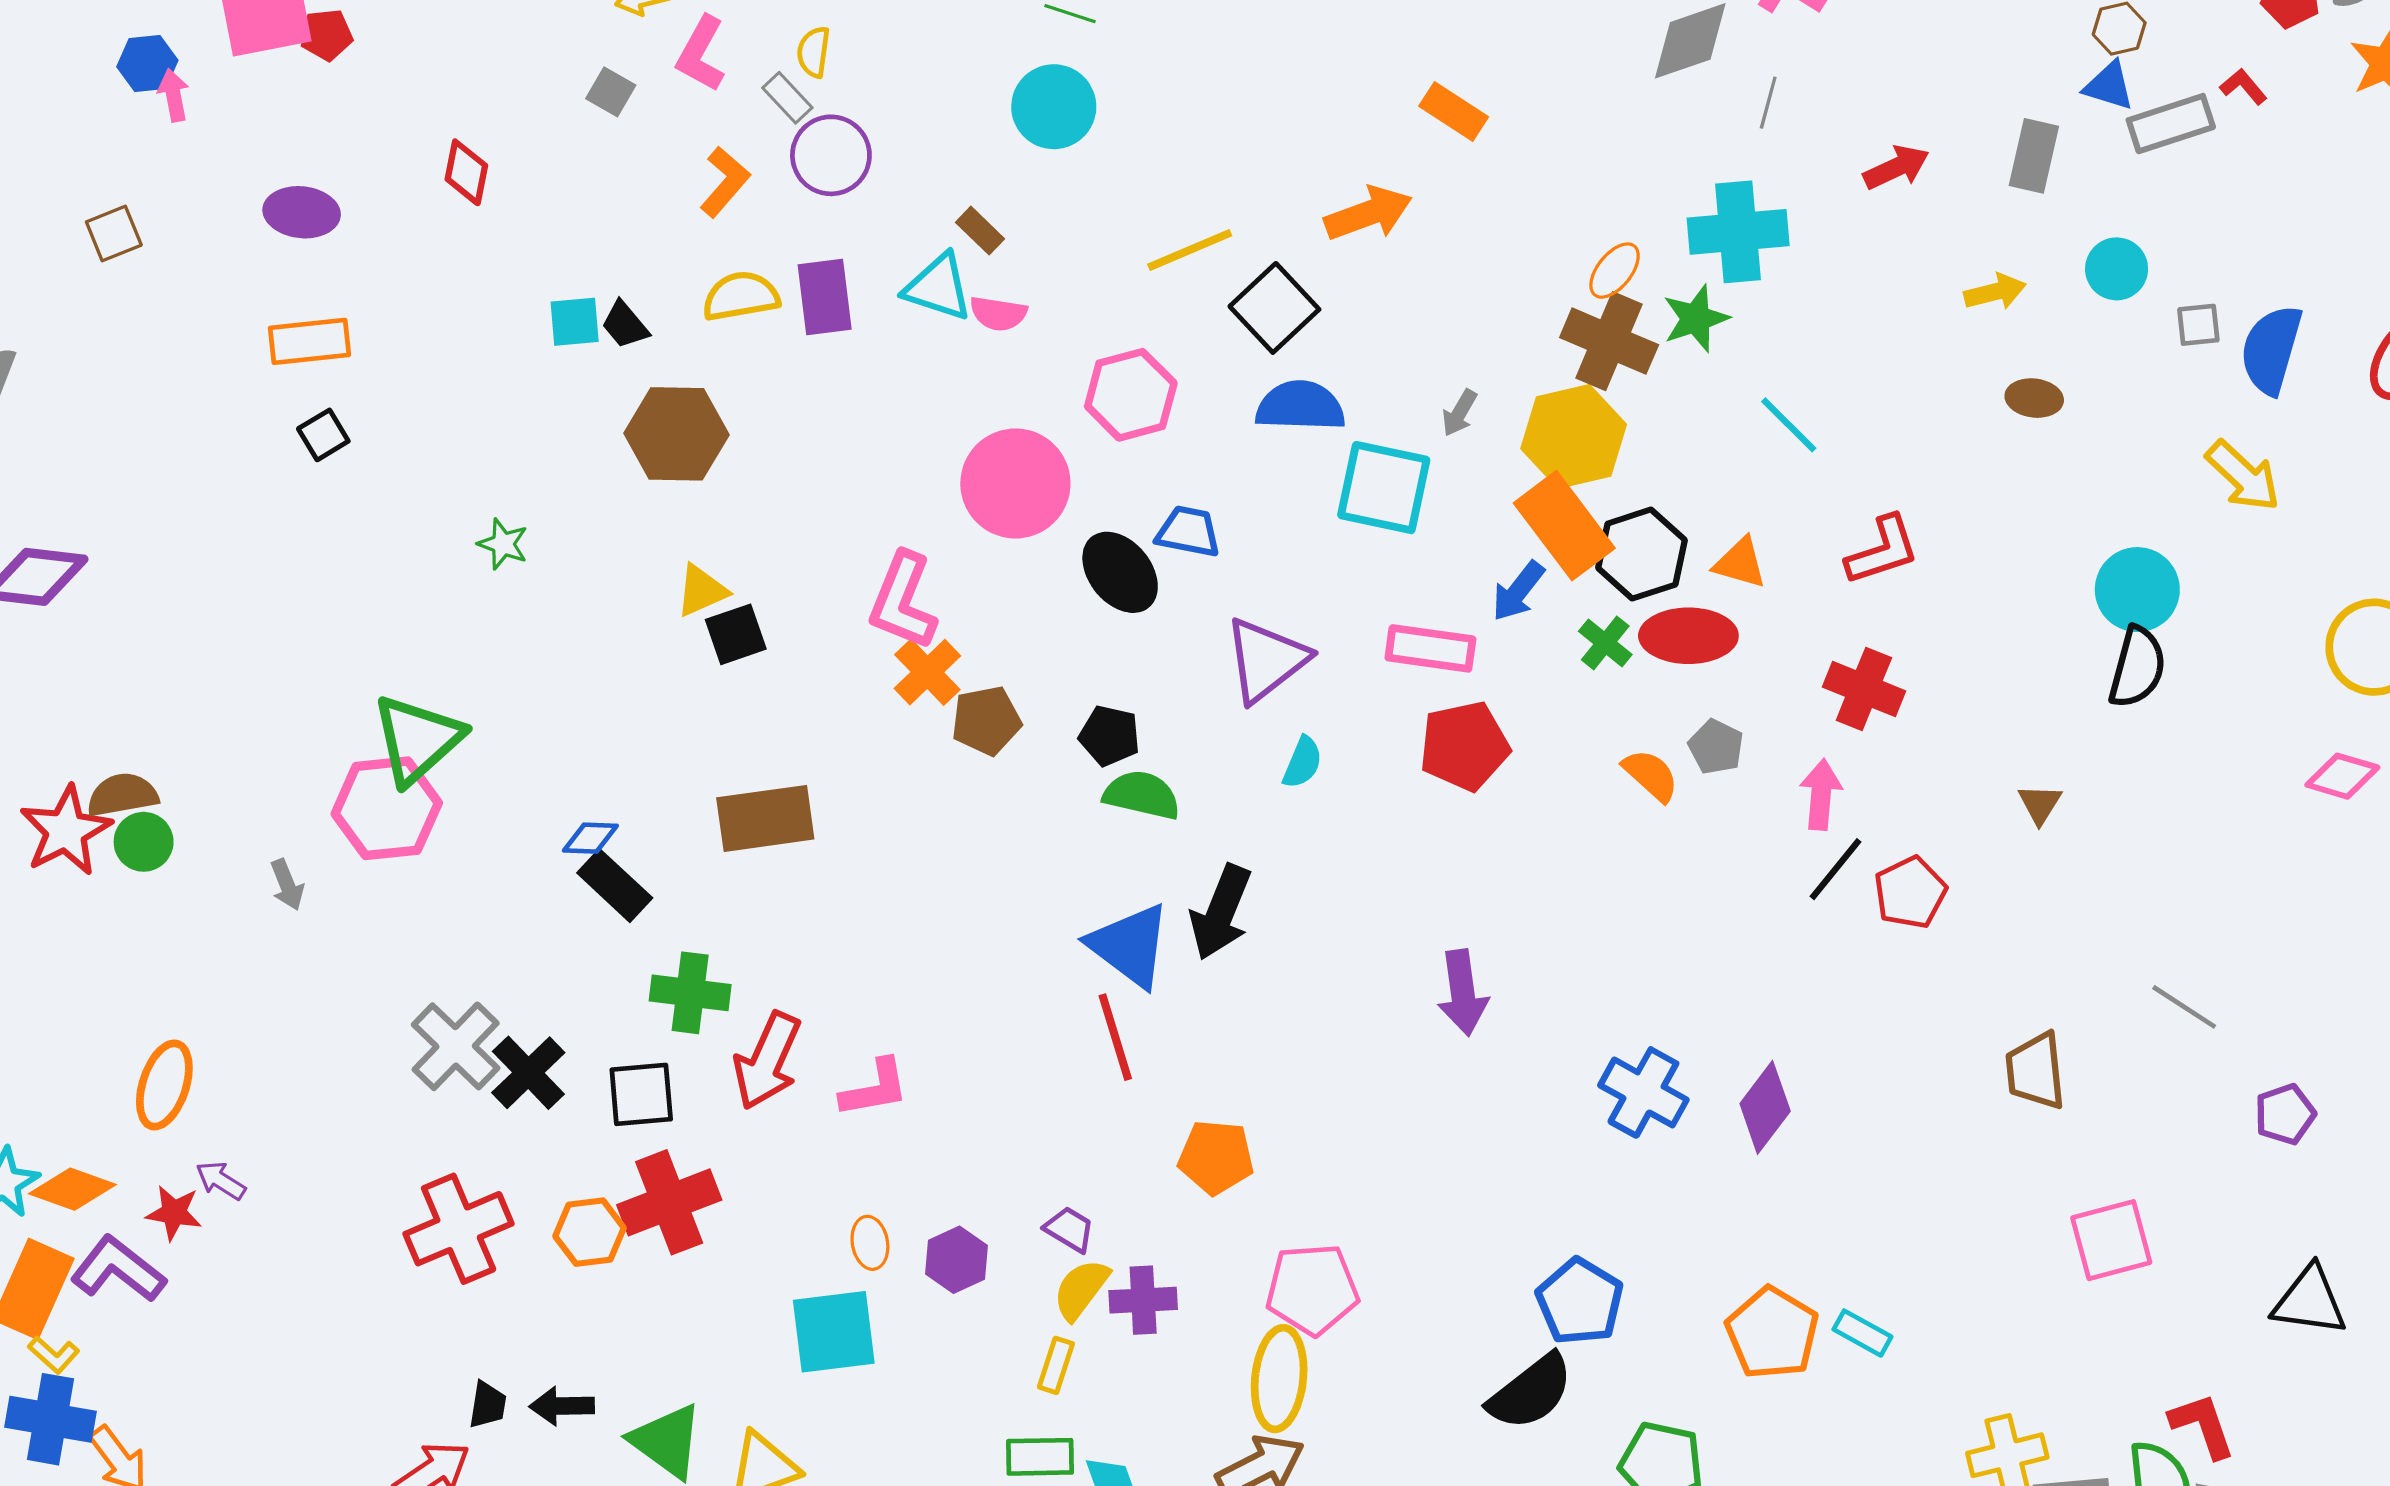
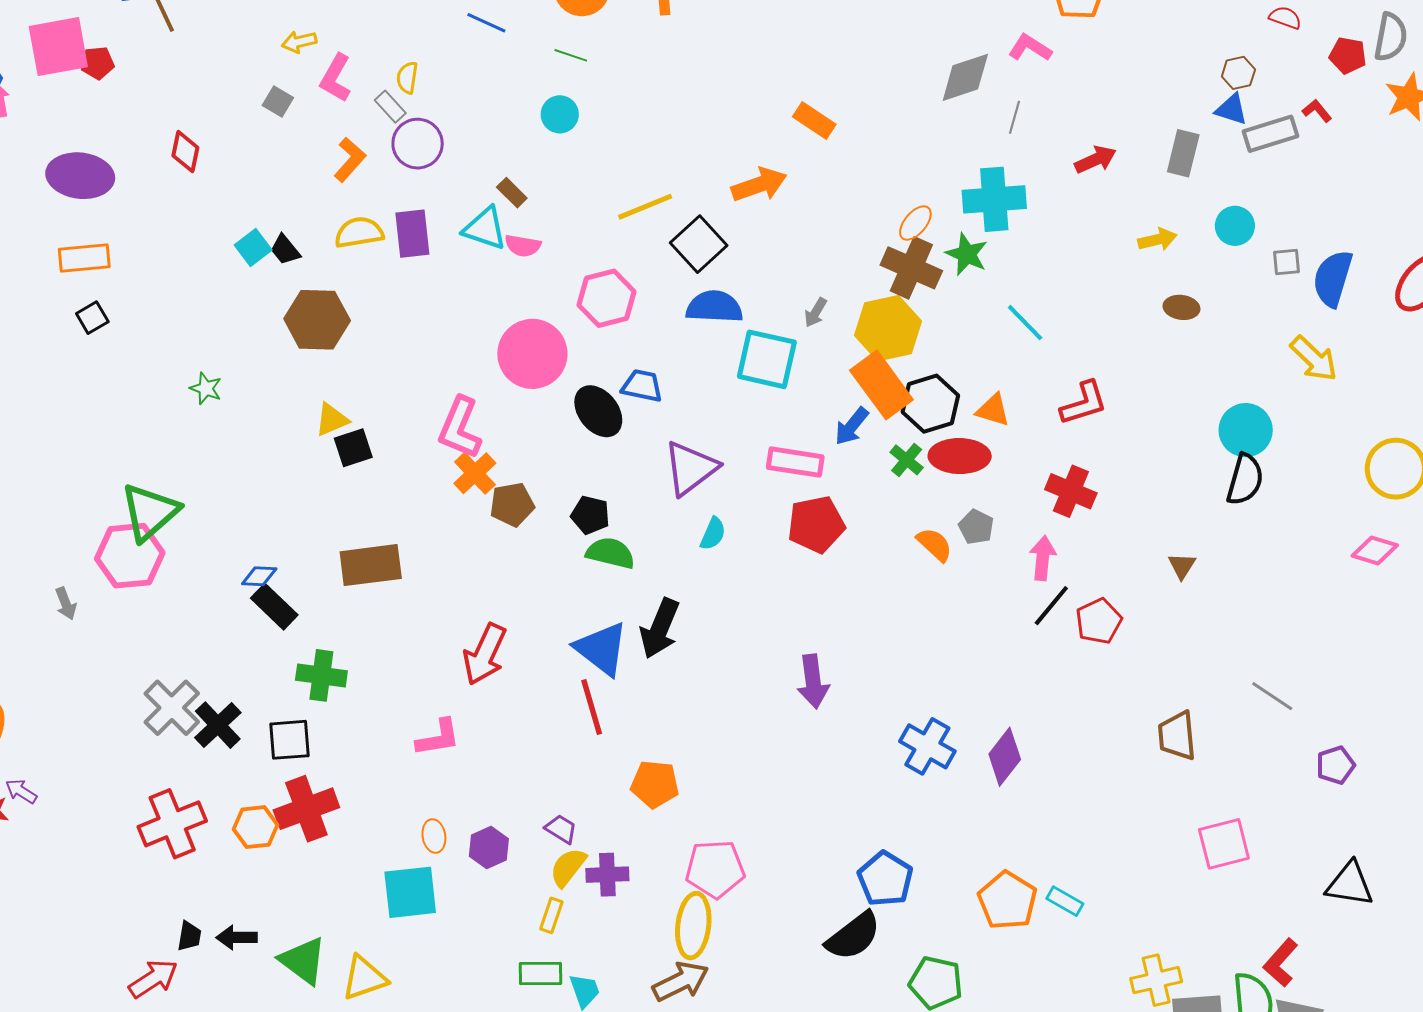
cyan circle: (1054, 107) -> (560, 114), size x0.7
purple ellipse: (302, 212) -> (80, 176), size x1.4
green star: (1696, 319) -> (967, 254), turned -30
cyan square: (575, 322) -> (253, 247), turned -33
red arrow: (767, 1061) -> (485, 654), moved
red L-shape: (2202, 1425) -> (1281, 963), turned -120

